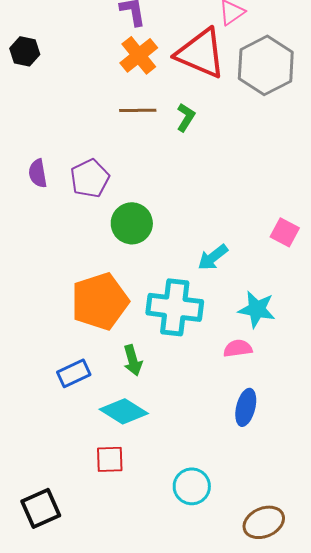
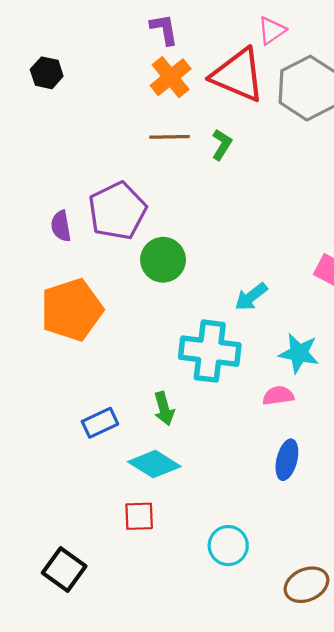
purple semicircle: (38, 173) -> (61, 226), moved
purple pentagon: (90, 178) -> (117, 211), size x1.4
orange pentagon: (100, 301) -> (72, 310), moved
black square: (41, 508) -> (64, 569), turned -30

